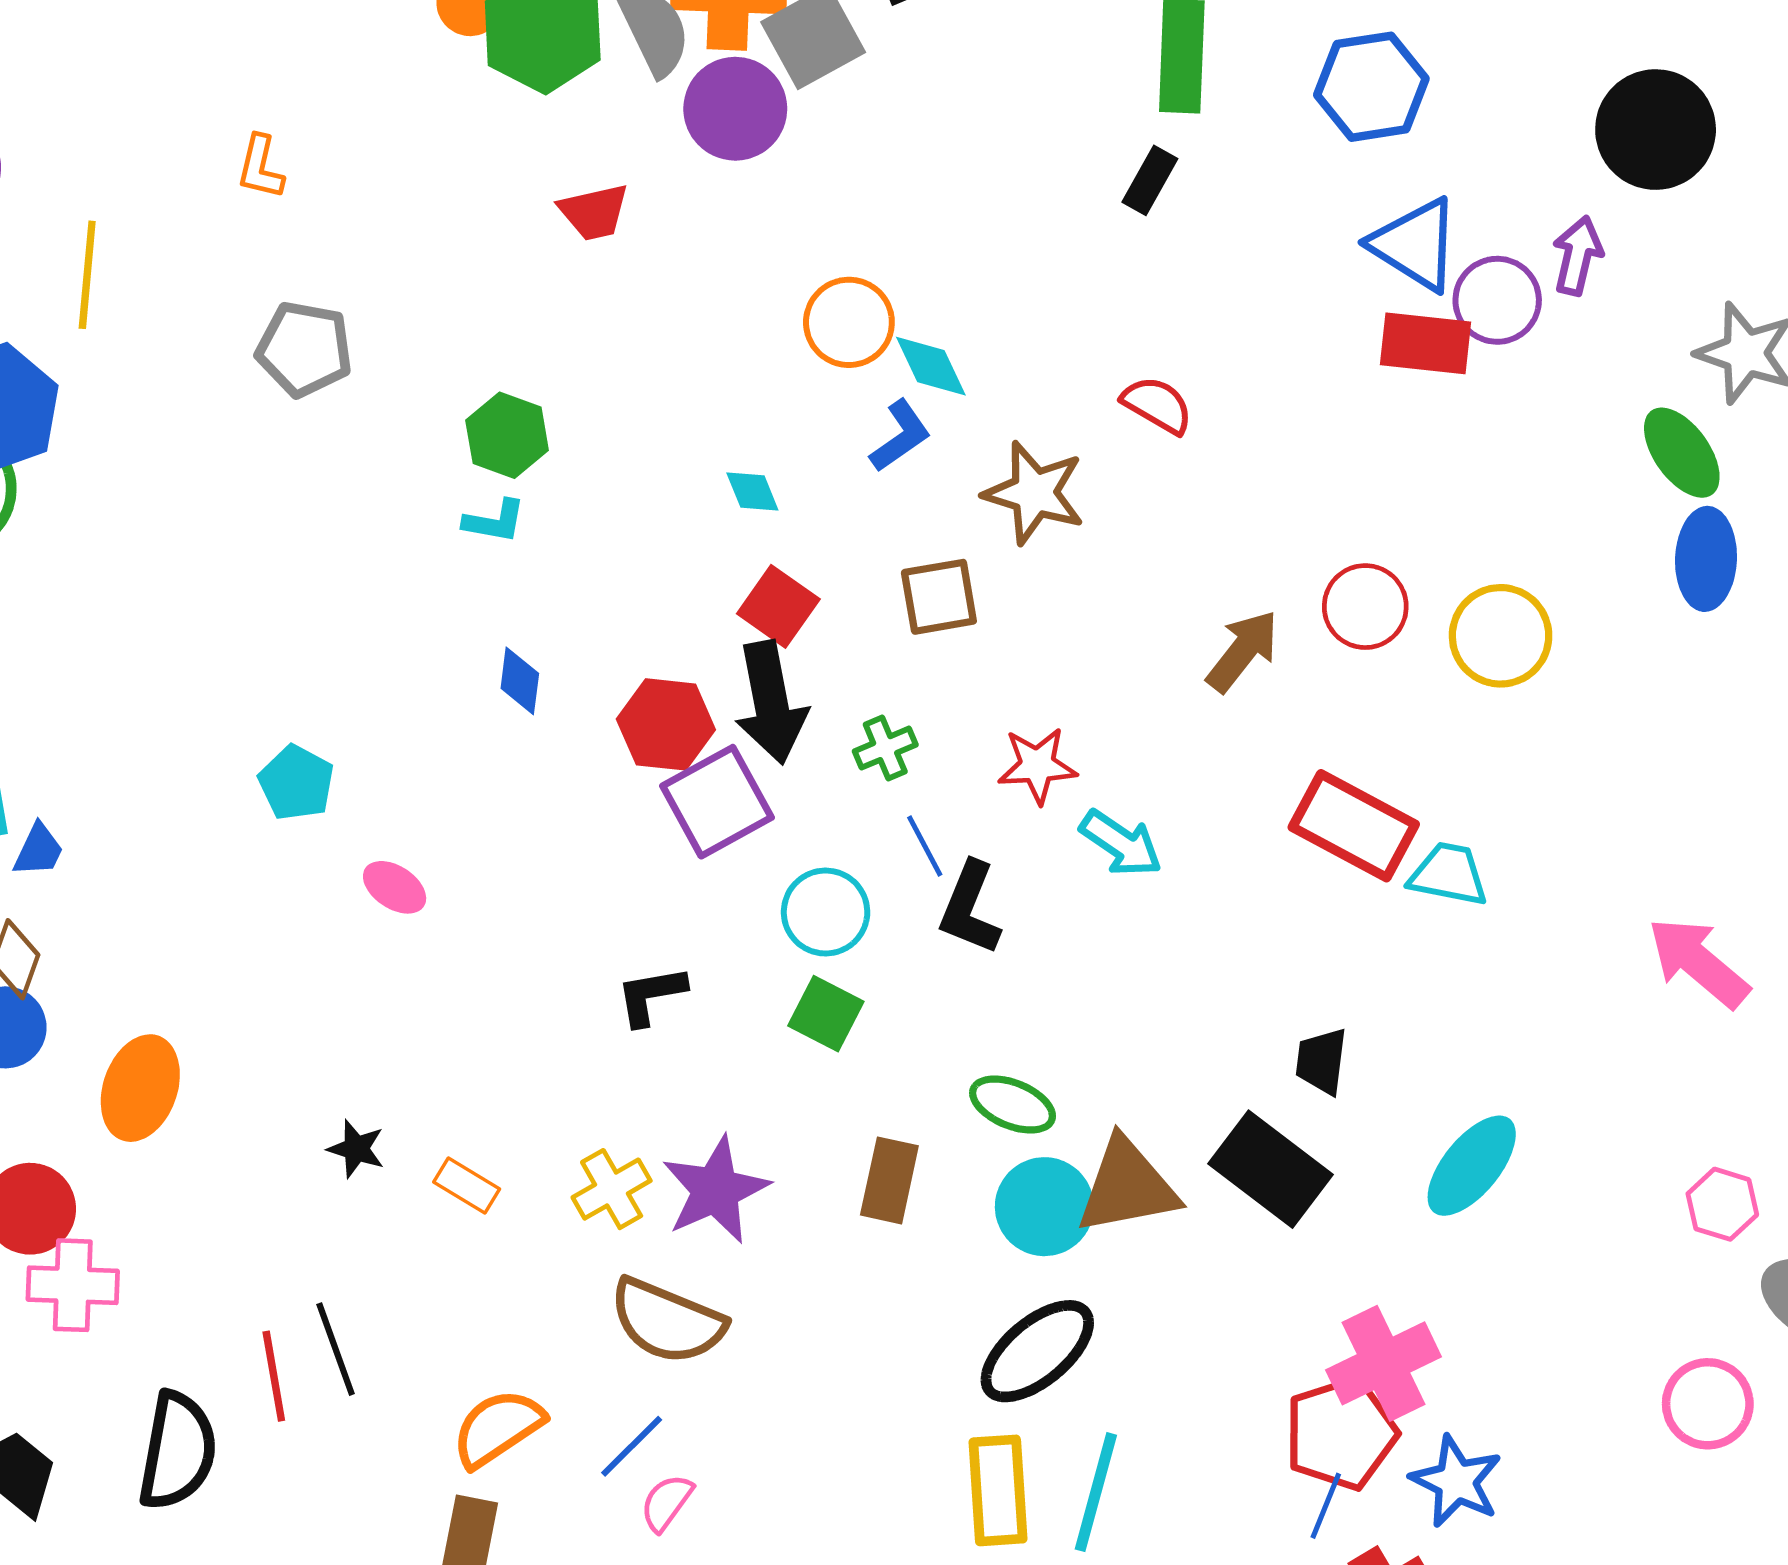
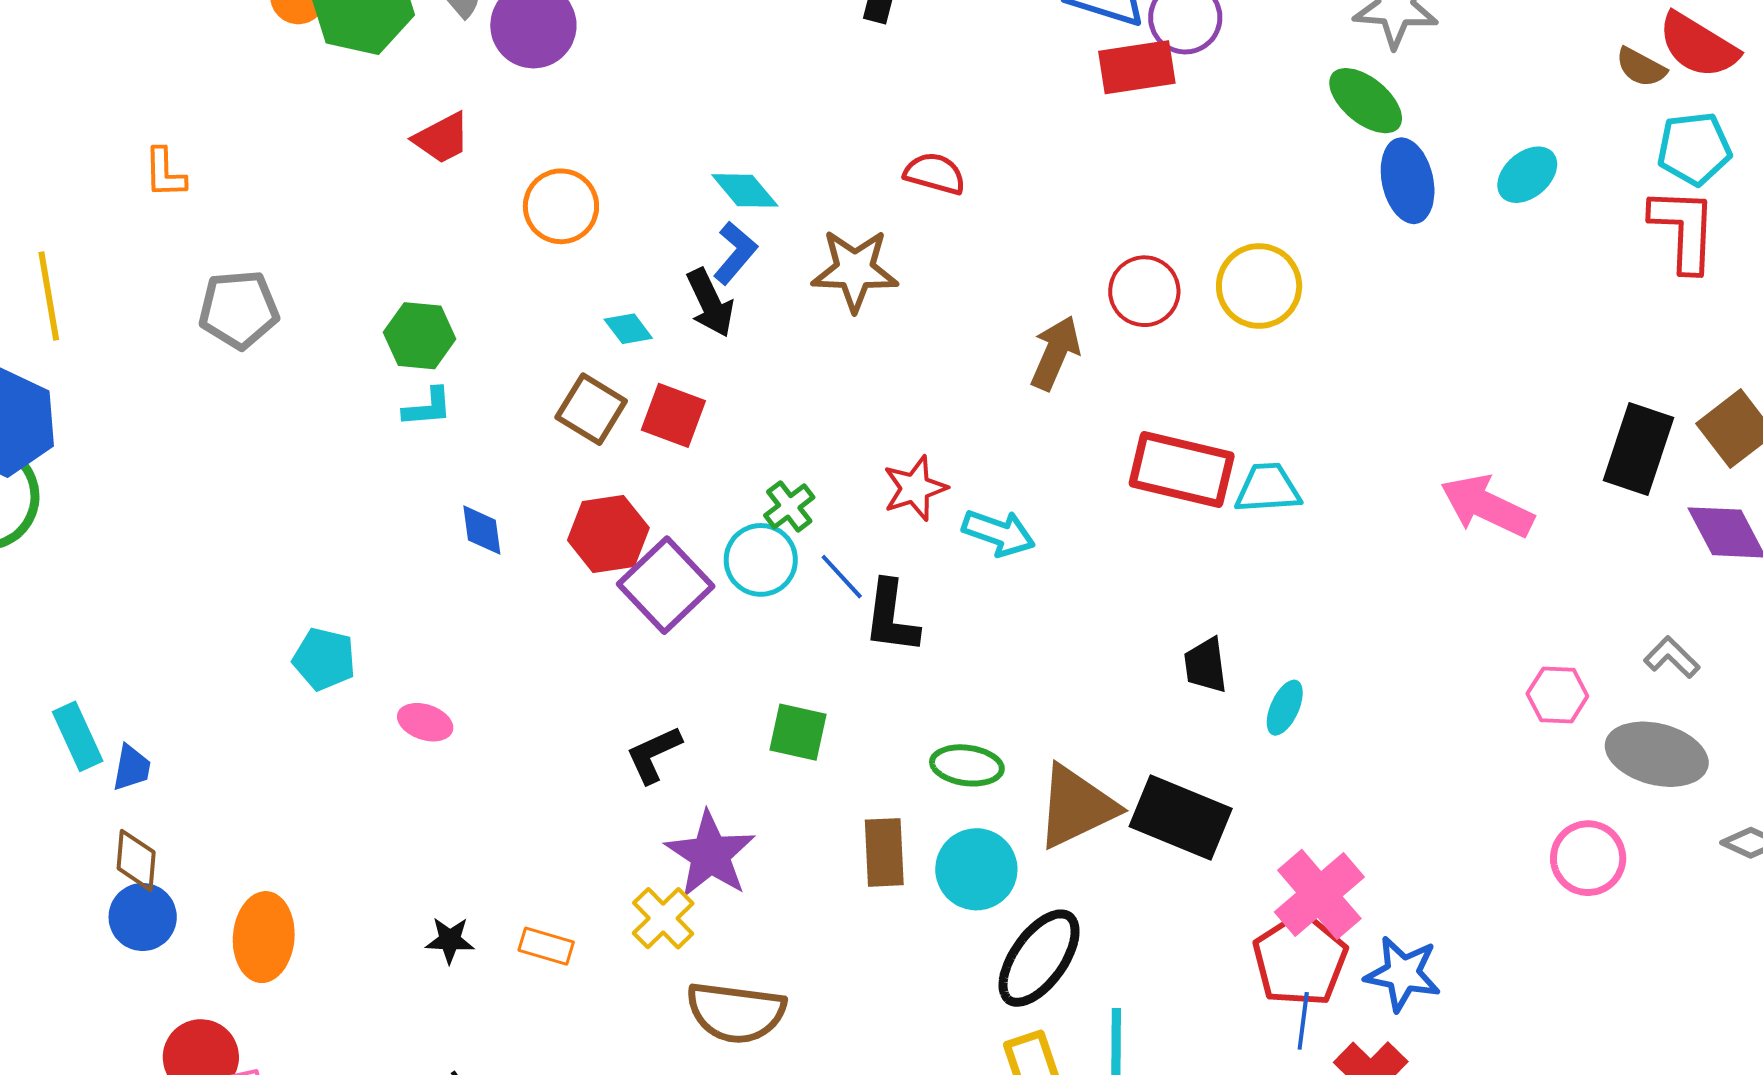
orange circle: (849, 322) -> (561, 206), moved
brown square: (939, 597) -> (591, 409), moved, turned -34
black arrow: (771, 703) -> (710, 303), moved, size x0.7
cyan circle: (826, 912) -> (761, 560), moved
cyan ellipse: (1472, 1166) -> (1285, 708), moved, size x0.6
black rectangle: (1270, 1169) -> (1181, 818), moved
purple star: (716, 1190) -> (710, 854), moved
cyan circle: (1044, 1207) -> (976, 869), moved

